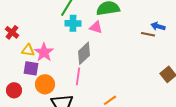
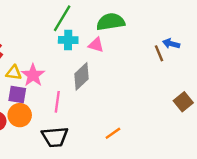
brown line: (148, 34) -> (159, 53), turned 56
pink line: (78, 76) -> (57, 102), moved
orange circle: (45, 84) -> (20, 115), moved

